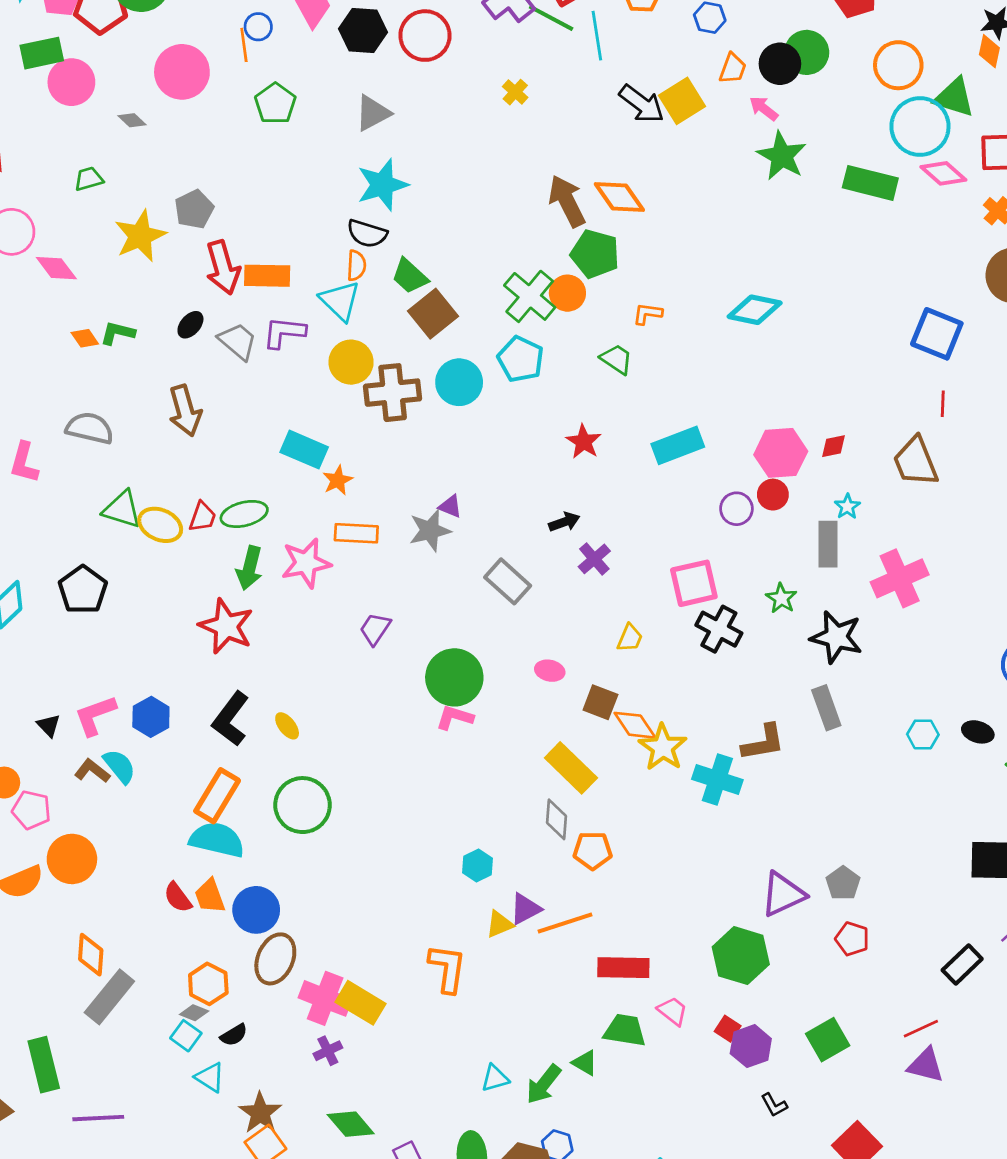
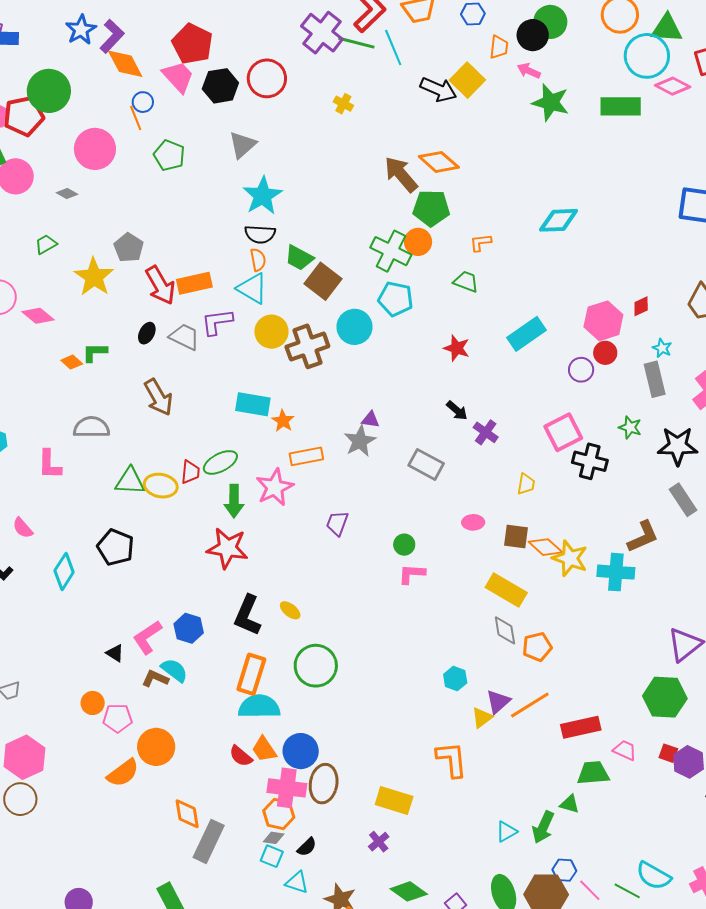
black arrow: (564, 522) -> (457, 410), turned 75
green circle: (454, 677) -> (404, 545), size x0.5
pink cross: (325, 998) -> (287, 788), moved

